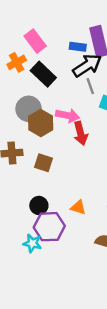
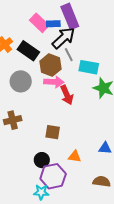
pink rectangle: (35, 41) -> (39, 23), moved
brown hexagon: (41, 123) -> (50, 65), moved
brown square: (43, 163) -> (53, 132), moved

